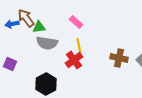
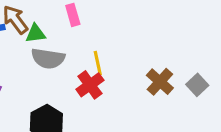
pink rectangle: (76, 22) -> (73, 15), moved, turned 32
brown cross: (119, 58) -> (160, 82), turned 30

